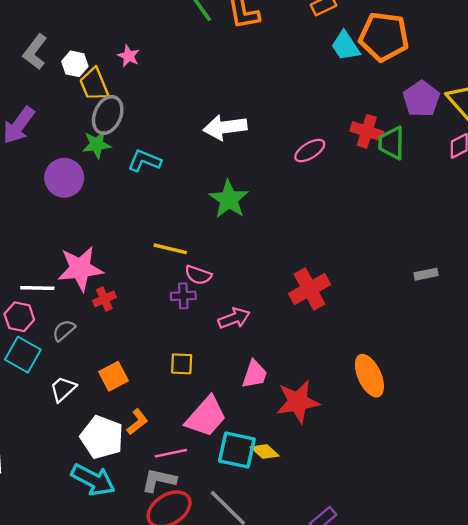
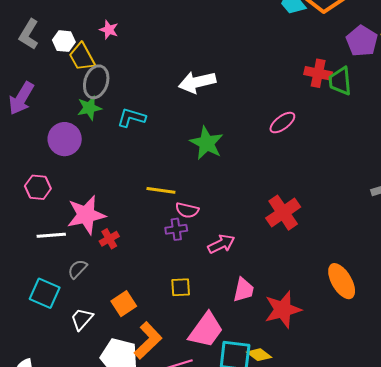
pink ellipse: (310, 151) -> (282, 123), moved
pink hexagon: (19, 317) -> (38, 187), moved
orange L-shape: (137, 422) -> (148, 340), size x1.6

